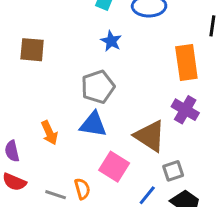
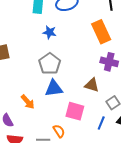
brown triangle: (150, 136) -> (92, 85), size x0.7

